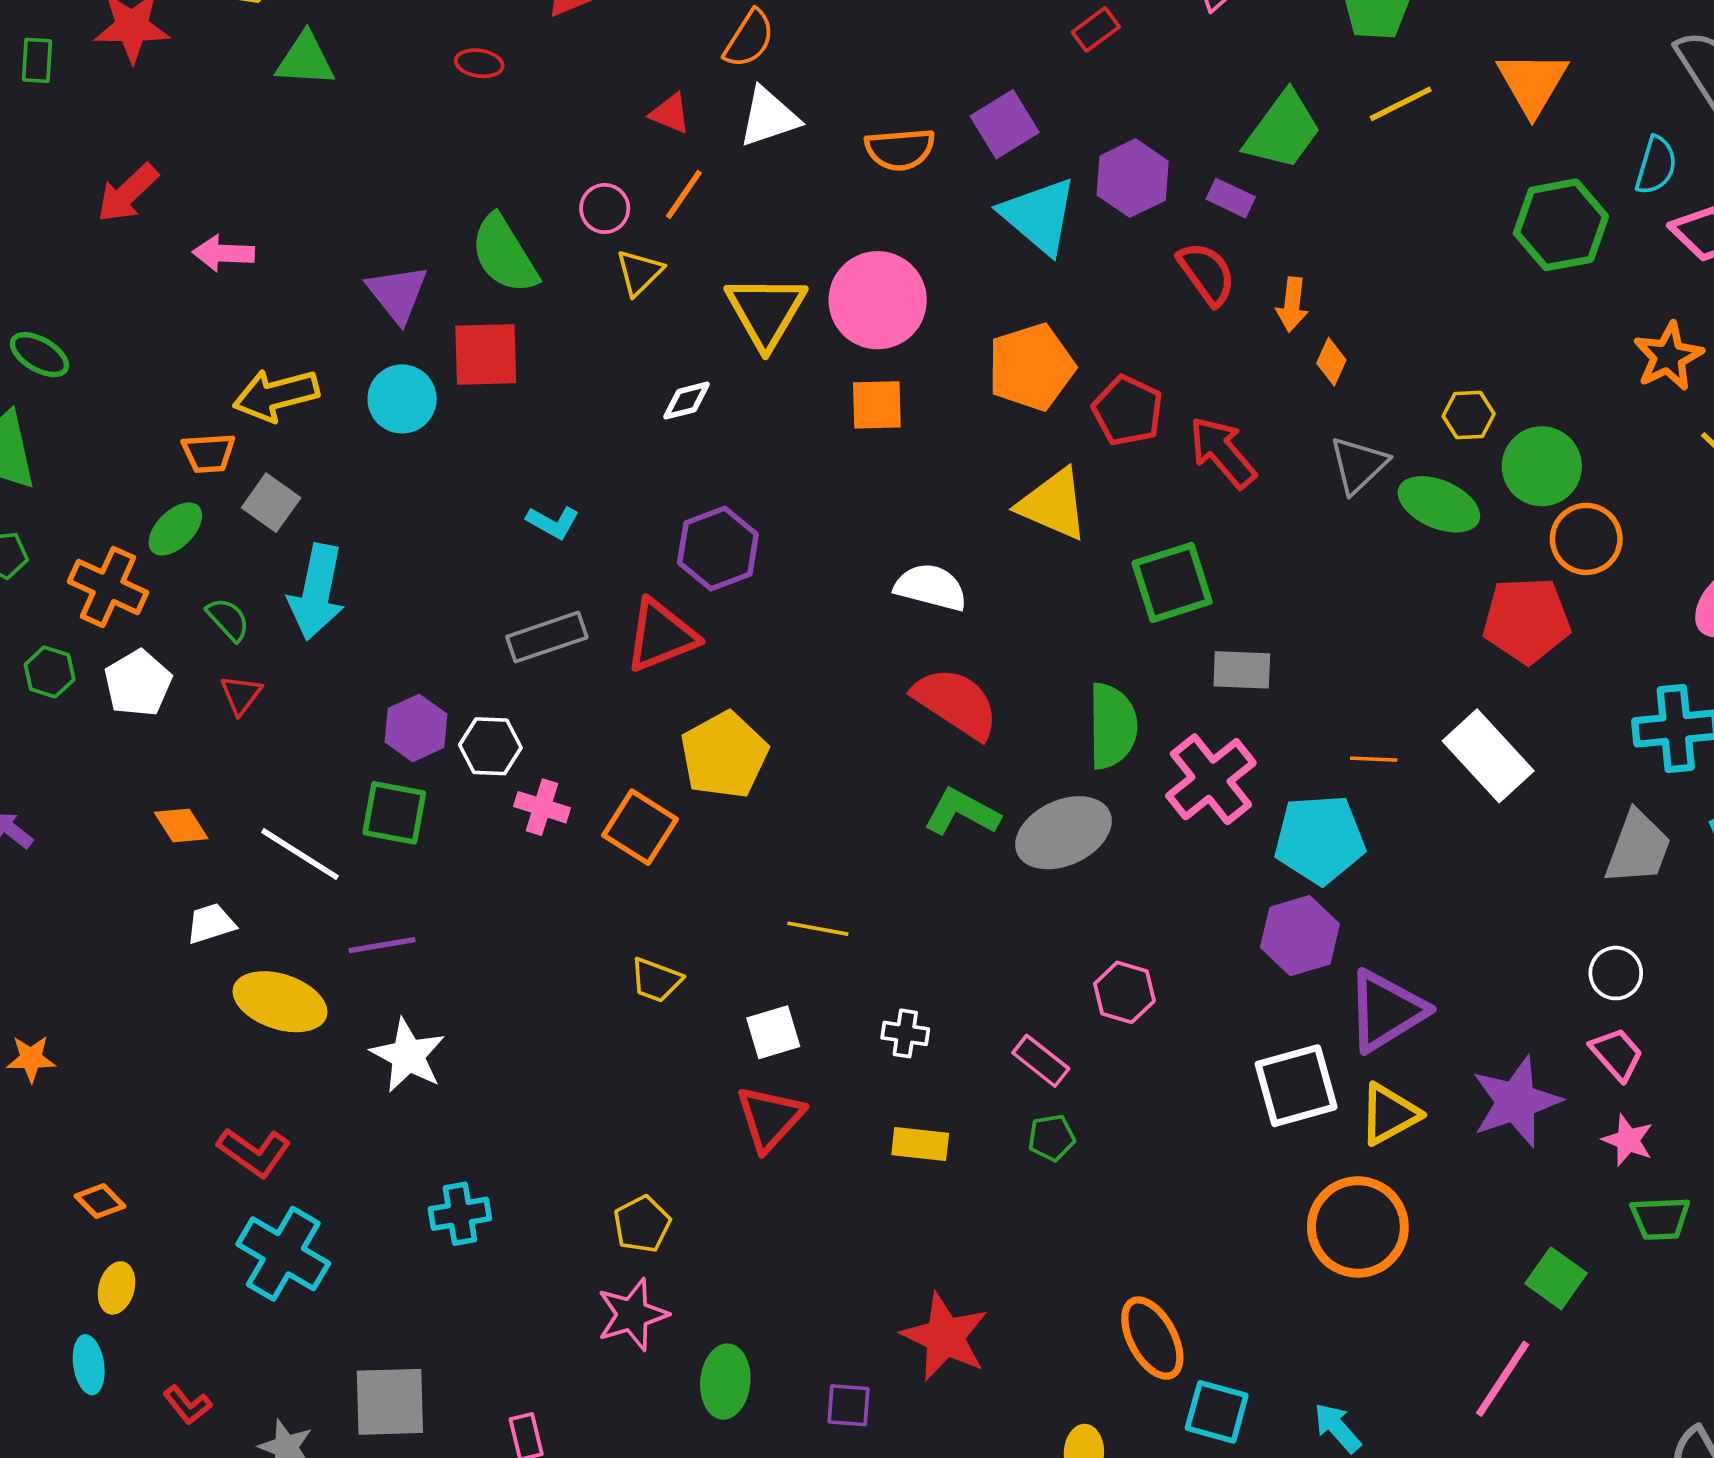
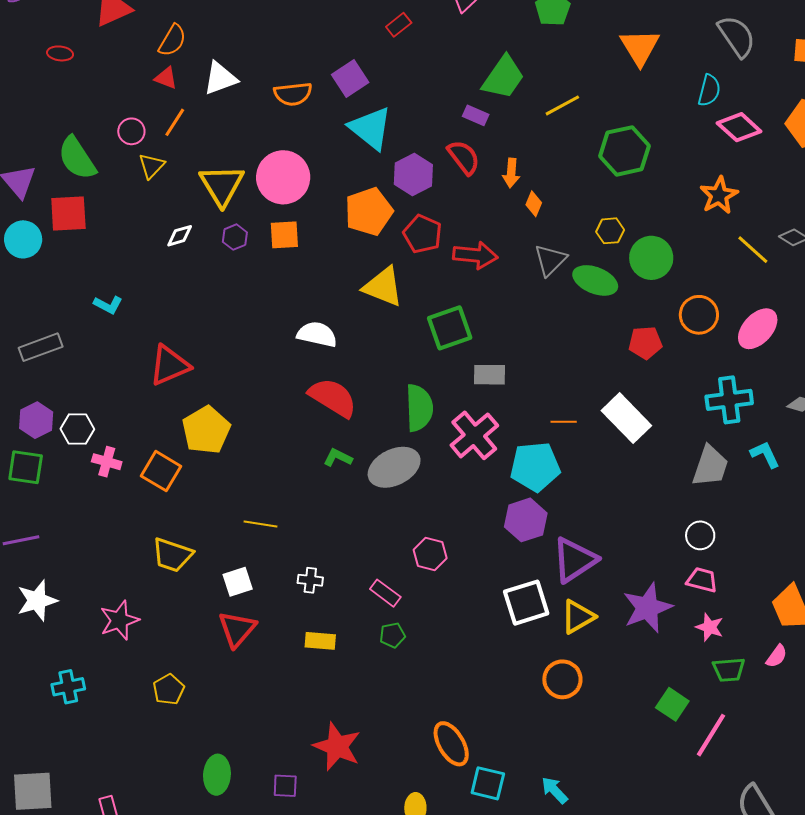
orange semicircle: (749, 39) -> (172, 40), moved
yellow line: (1401, 104) -> (562, 105), moved
purple hexagon: (1133, 178) -> (413, 174), moved
green hexagon: (1561, 225) -> (625, 151), moved
red arrow: (1223, 452) -> (475, 255), turned 138
orange circle: (1586, 539) -> (699, 315), moved
purple hexagon: (718, 548) -> (235, 237), moved, size x0.6
red pentagon: (1526, 620) -> (645, 343), size x0.7
gray rectangle: (547, 637) -> (41, 347), moved
green L-shape: (962, 812) -> (338, 458), size x0.7
yellow trapezoid: (656, 980) -> (172, 555), size x1.4
pink trapezoid: (1617, 1054) -> (702, 580), turned -32
white star: (408, 1056) -> (37, 601), turned 30
orange circle: (1358, 1227) -> (562, 679), size x0.7
pink star: (632, 1315) -> (119, 620), moved
pink line: (1503, 1379) -> (711, 735), moved

